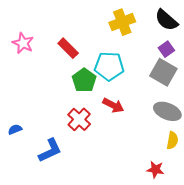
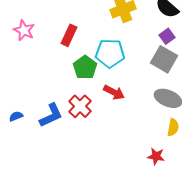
red rectangle: (68, 48) -> (69, 35), turned 70
blue L-shape: (50, 150) -> (51, 115), moved

